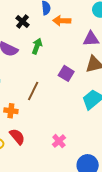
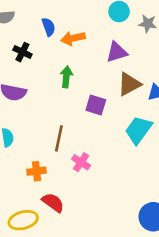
green arrow: (37, 46) -> (66, 77), moved
pink cross: (59, 141) -> (81, 162), moved

